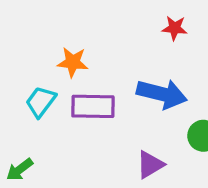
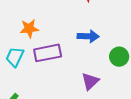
blue arrow: (162, 94) -> (88, 36), size x0.7

